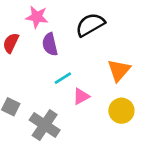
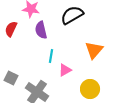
cyan line: (63, 78) -> (51, 56), turned -48
yellow circle: (121, 111) -> (90, 89), moved

